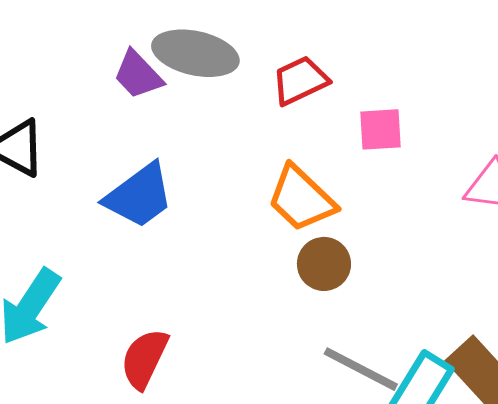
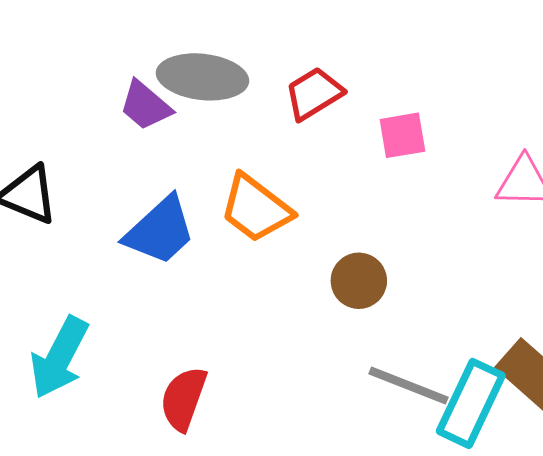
orange trapezoid: (301, 199) -> (256, 208), moved

